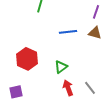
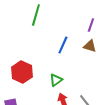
blue line: (68, 32) -> (63, 45), turned -60

